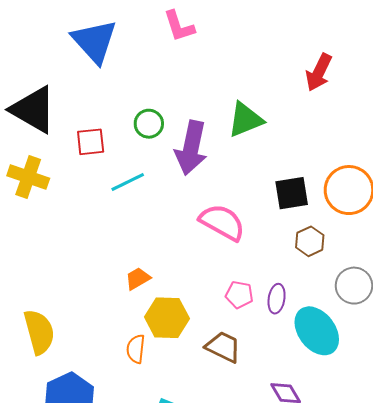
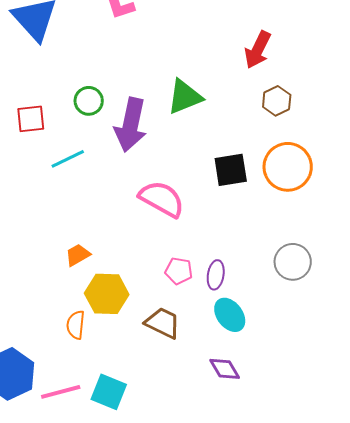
brown hexagon: (310, 241) -> (277, 101), moved
cyan ellipse: (317, 331) -> (230, 315), moved, size x0.7

